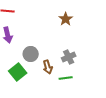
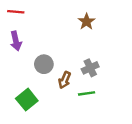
brown arrow: (48, 67) -> (65, 80), turned 40
green square: (18, 72) -> (27, 100), moved

